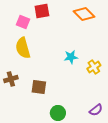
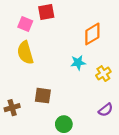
orange diamond: (84, 14) -> (92, 34), moved, turned -75
brown cross: (11, 79) -> (12, 108), moved
purple semicircle: (96, 110) -> (106, 110), moved

